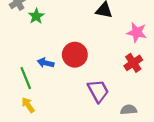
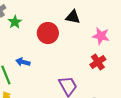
red circle: (75, 55) -> (48, 33), moved

